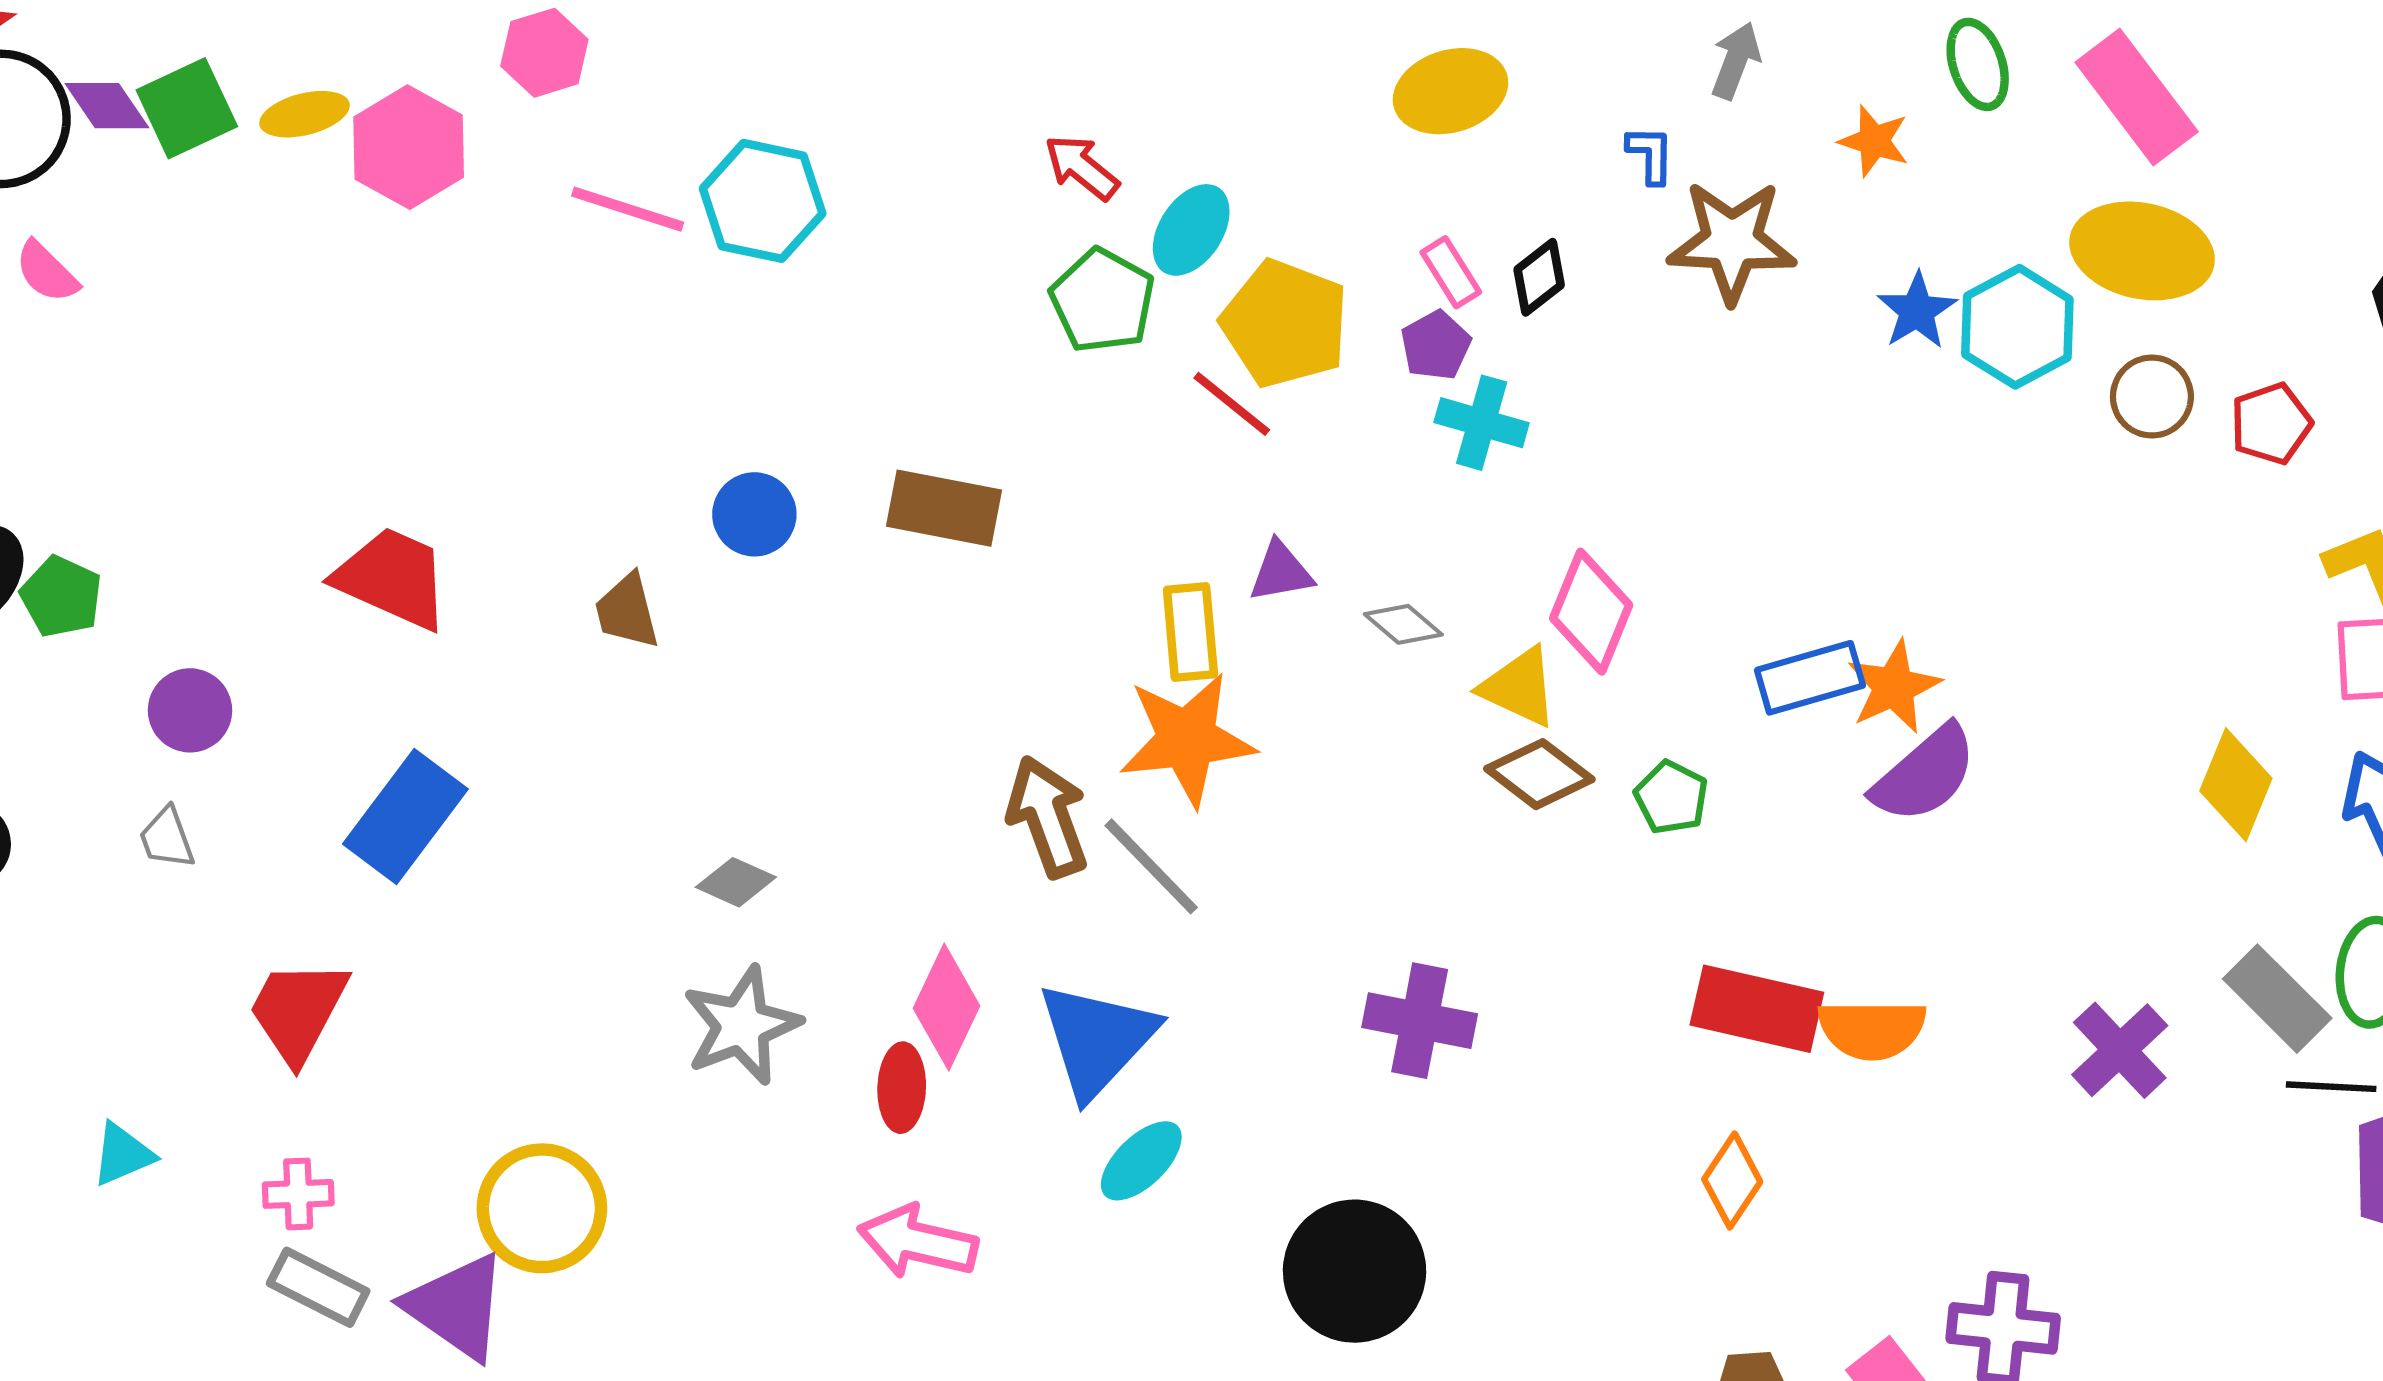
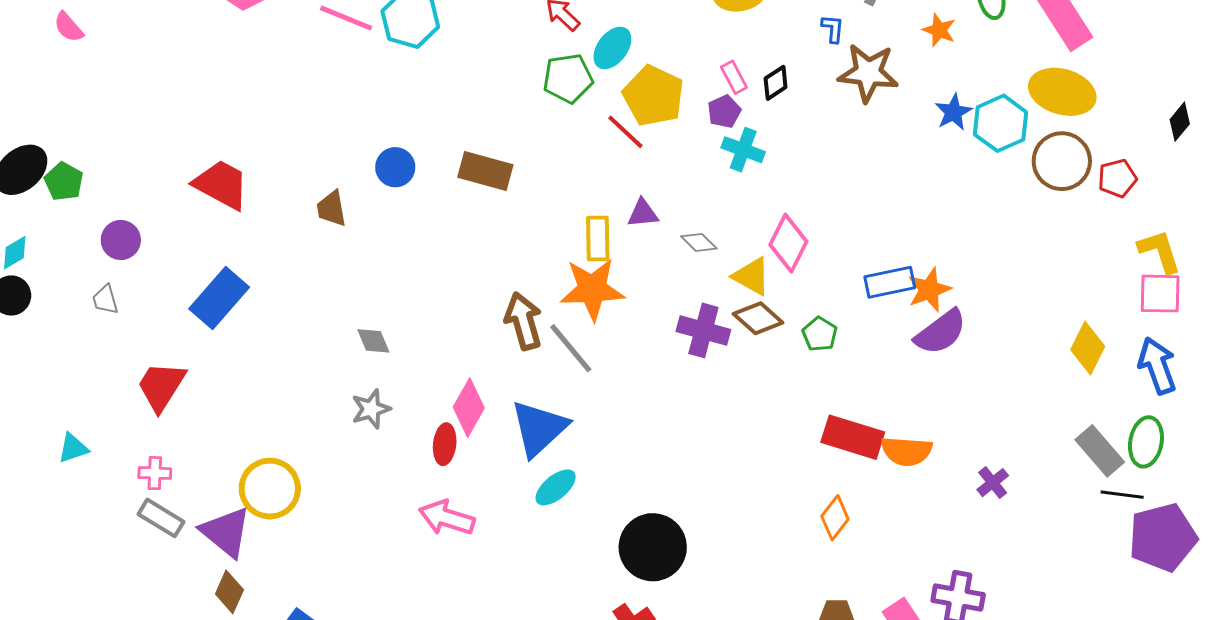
green pentagon: (1103, 301) -> (568, 78), turned 30
brown circle: (2152, 397) -> (1062, 161), size x1.5
gray diamond: (736, 882) -> (373, 341), turned 39
purple cross: (1420, 1021) -> (703, 330), moved
gray star: (742, 1025) -> (371, 409), size x0.7
purple cross: (2120, 1050) -> (993, 483), moved, size x0.7

